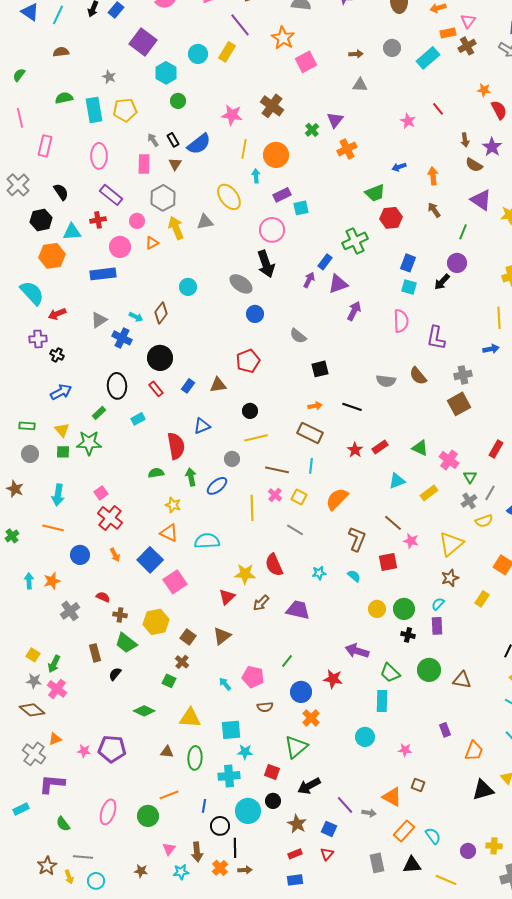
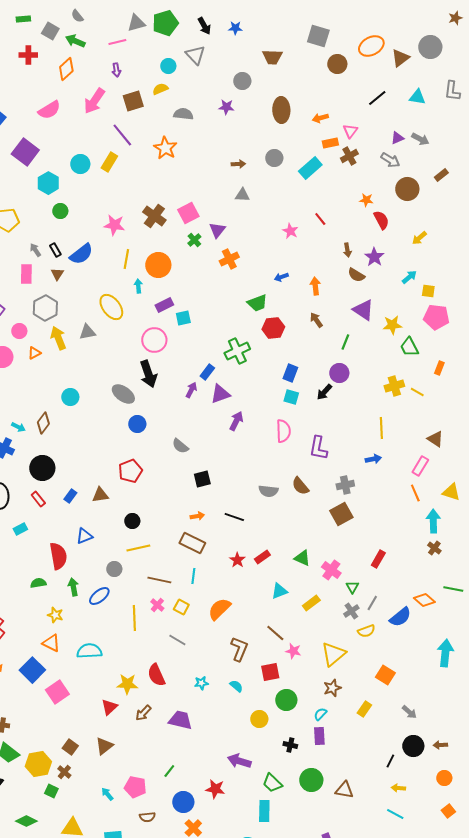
pink square: (306, 62) -> (188, 213), moved
green circle: (404, 609) -> (286, 700), moved
yellow hexagon: (156, 622) -> (38, 764), moved

